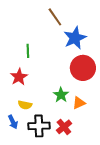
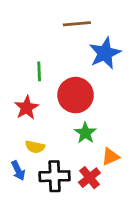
brown line: (55, 17) -> (77, 24), turned -60
red circle: (83, 68) -> (76, 95), moved
orange triangle: (79, 103) -> (110, 157), moved

